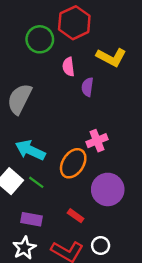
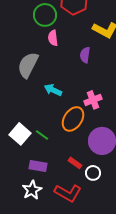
pink semicircle: (68, 67) -> (53, 38), moved
cyan arrow: (30, 150) -> (53, 90), moved, size x0.7
white circle: (101, 245) -> (93, 173), moved

